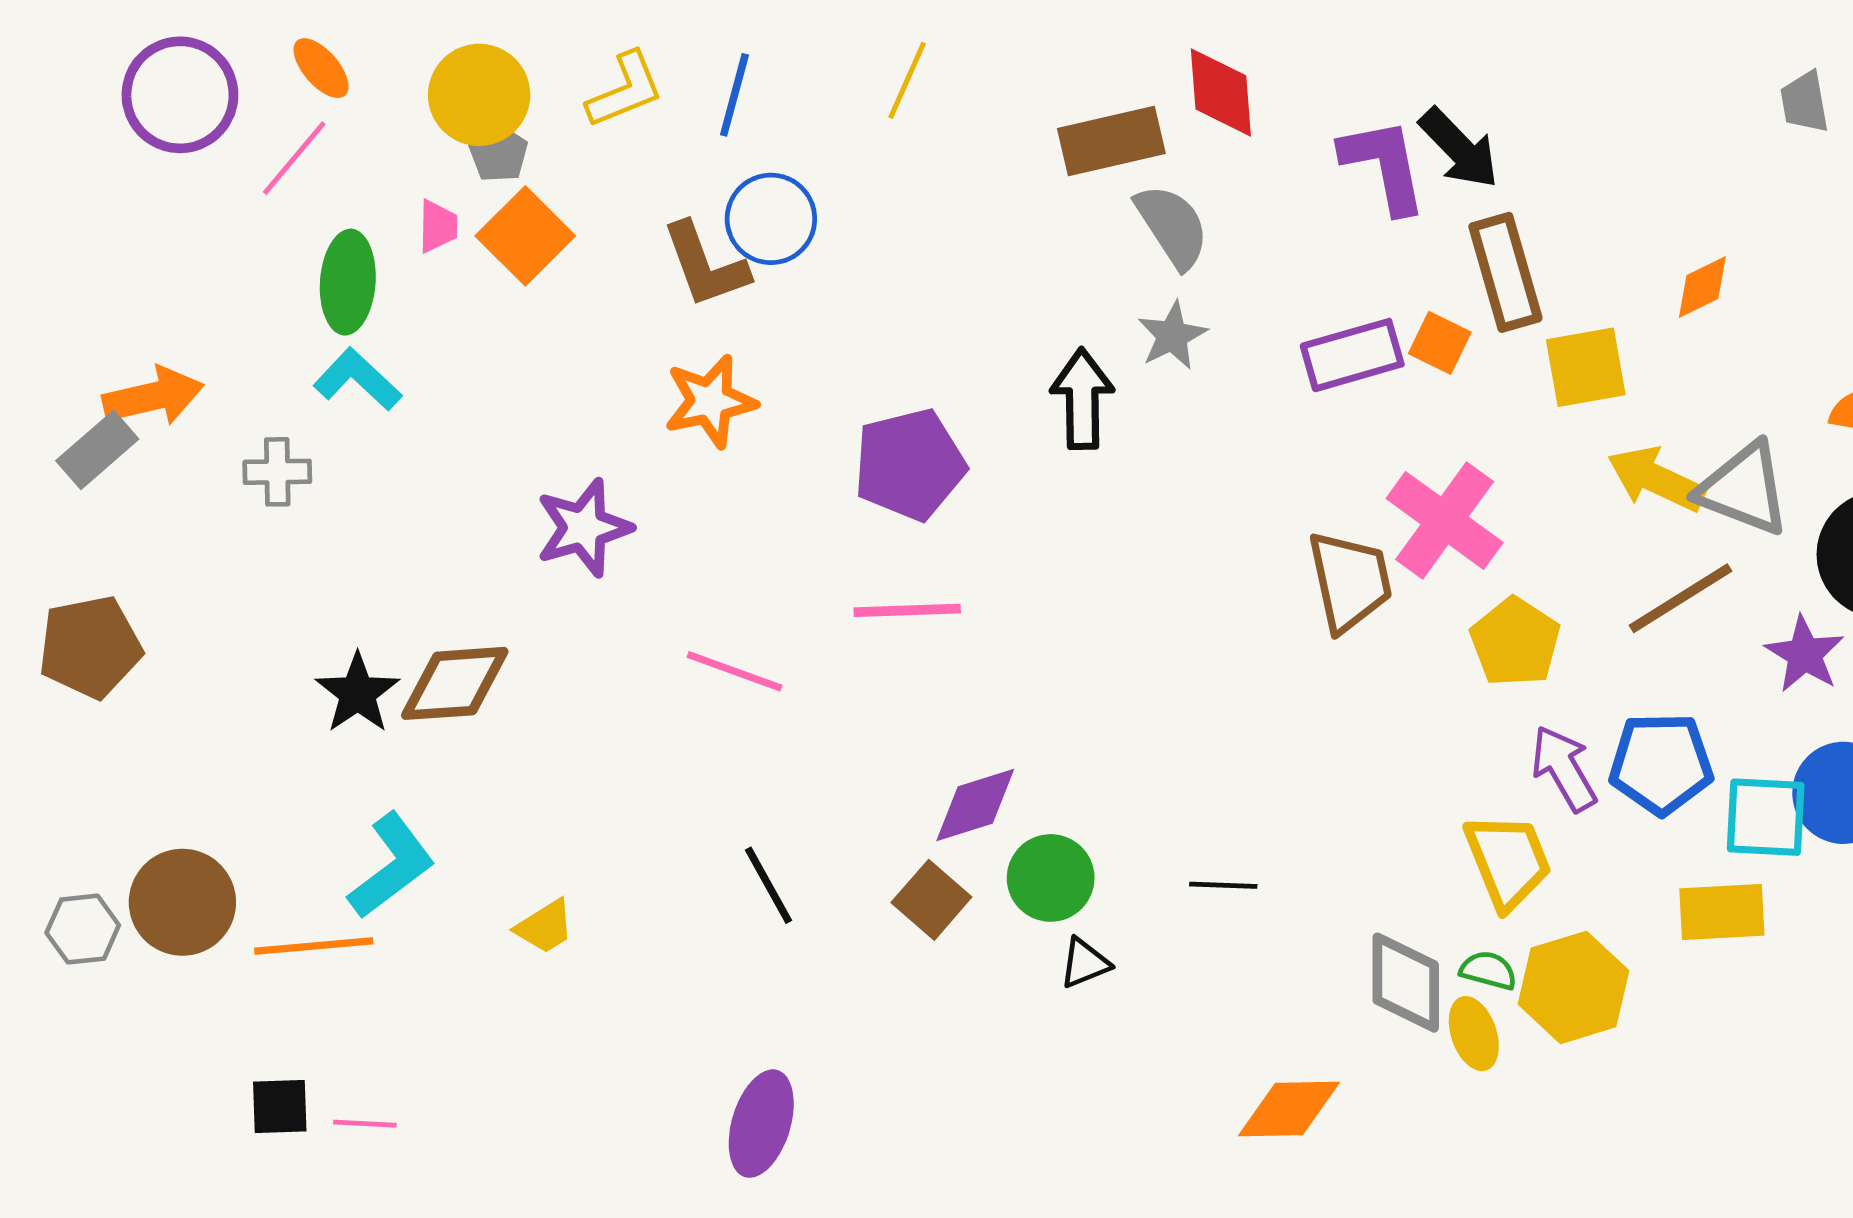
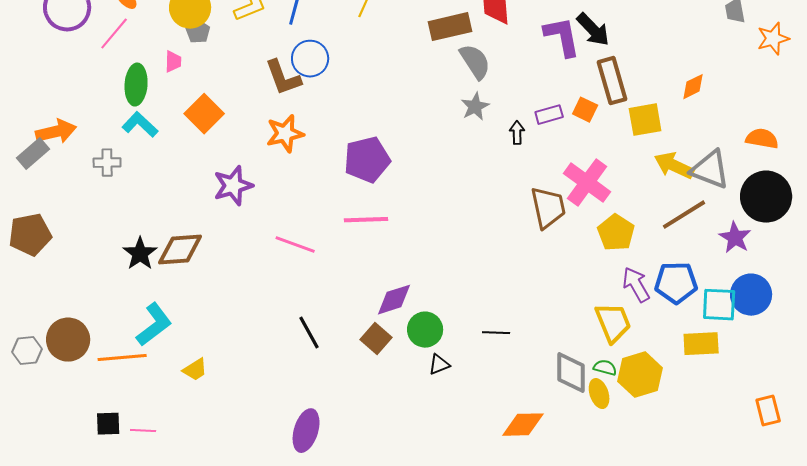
orange square: (525, 236) -> (204, 114), moved
purple rectangle: (1352, 355) -> (549, 115), size x0.7
black arrow: (1082, 399) -> (517, 133), moved, size x0.6
yellow trapezoid: (545, 927) -> (195, 370), moved

